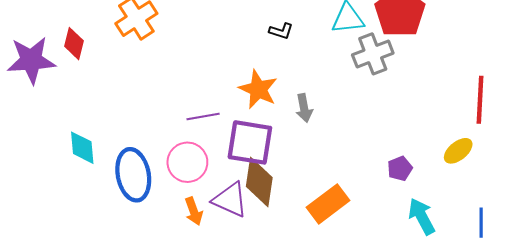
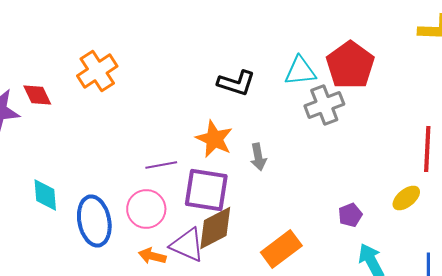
black L-shape: (281, 31) -> (236, 83), size x1.6
red diamond: (74, 44) -> (37, 95), turned -40
brown diamond: (259, 182) -> (215, 228), turned 54
orange arrow: (194, 211) -> (152, 256), turned 124

